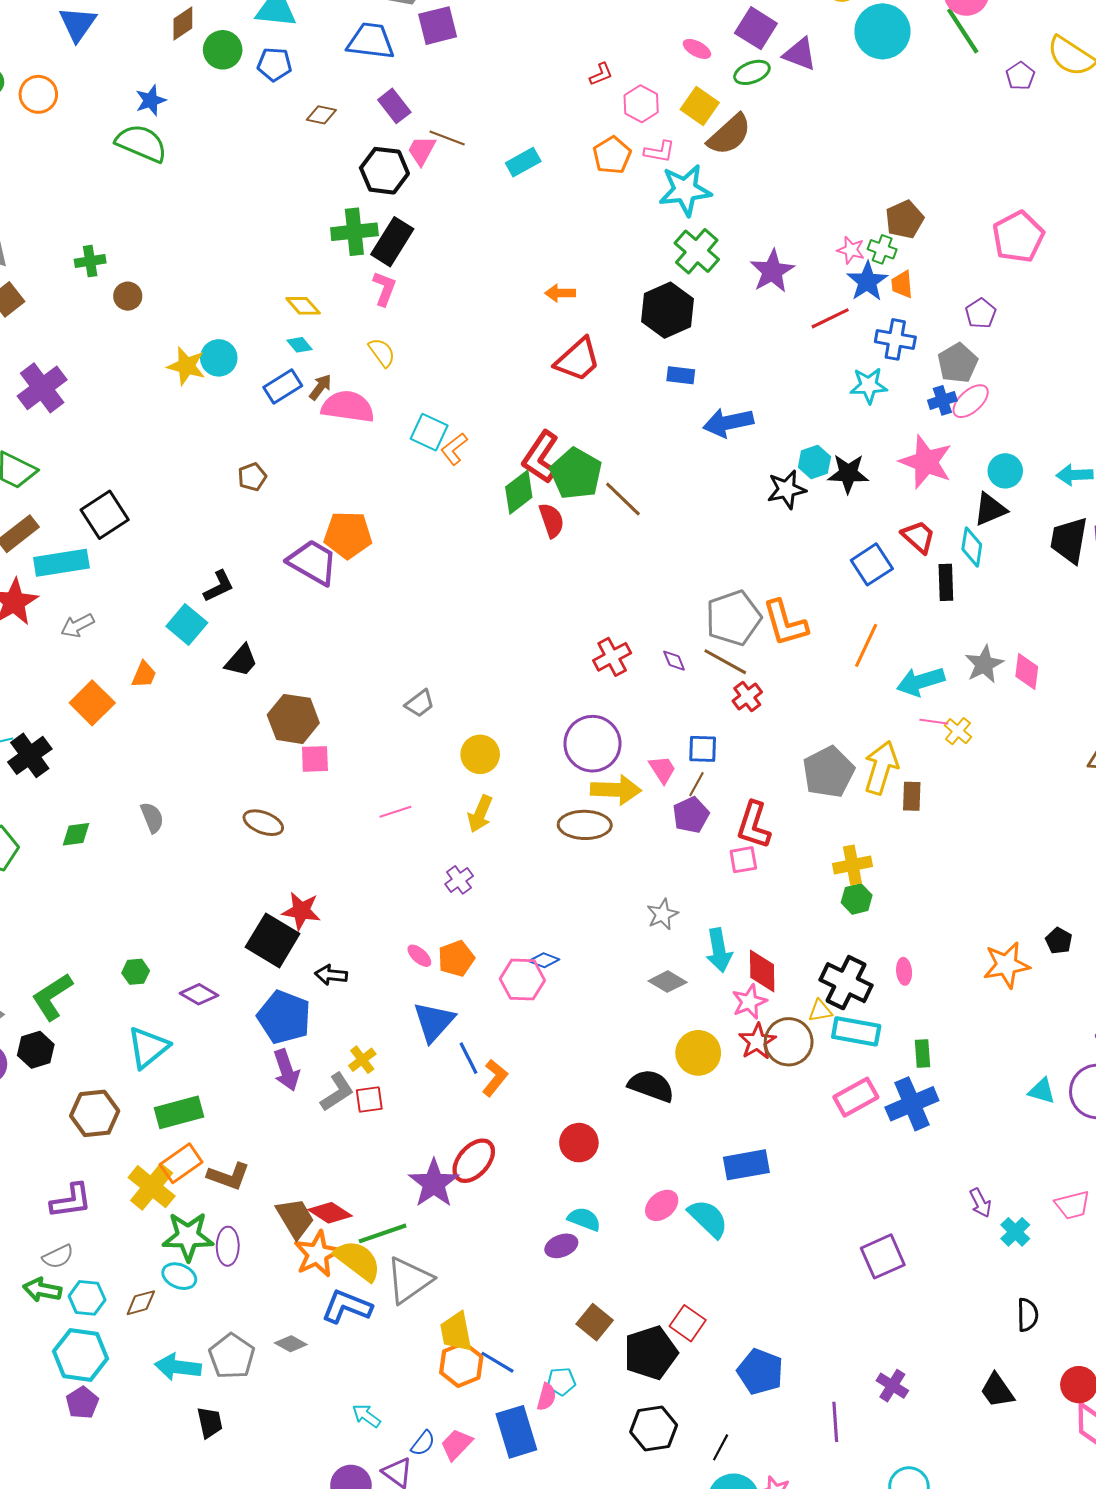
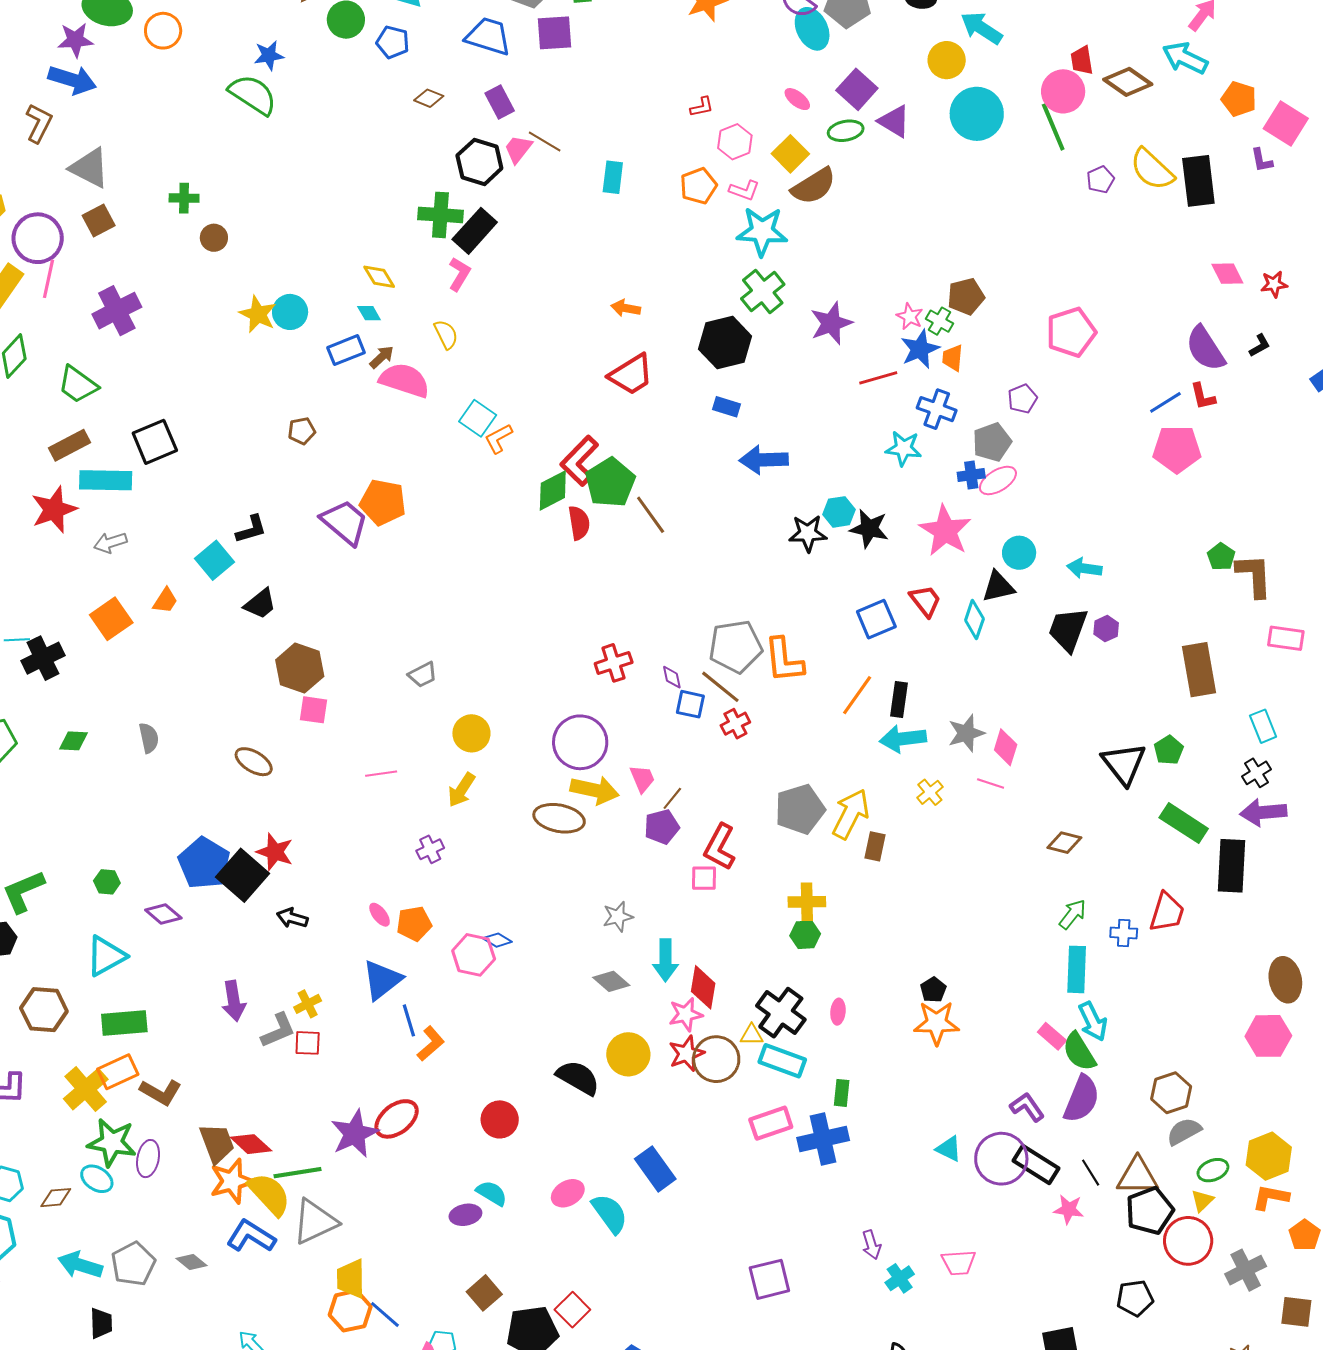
cyan rectangle: (523, 162) -> (613, 177), turned -64
black rectangle: (946, 582) -> (899, 699), moved
pink line: (934, 722) -> (991, 784), moved
blue square: (703, 749) -> (690, 704), moved
black pentagon: (1059, 941) -> (933, 990), moved
blue pentagon: (284, 1017) -> (204, 863), moved
blue rectangle: (746, 1165) -> (655, 1169), turned 54

